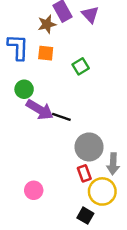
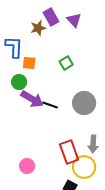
orange square: (46, 53) -> (29, 63), moved
gray circle: (89, 147) -> (84, 103), moved
red rectangle: (84, 173) -> (69, 152), size x1.6

